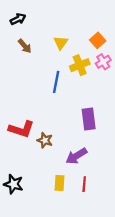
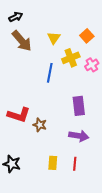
brown arrow: (25, 46) -> (22, 41), size x1.6
pink cross: (103, 62) -> (92, 65), moved
purple arrow: (76, 156) -> (79, 136), moved, turned -138

